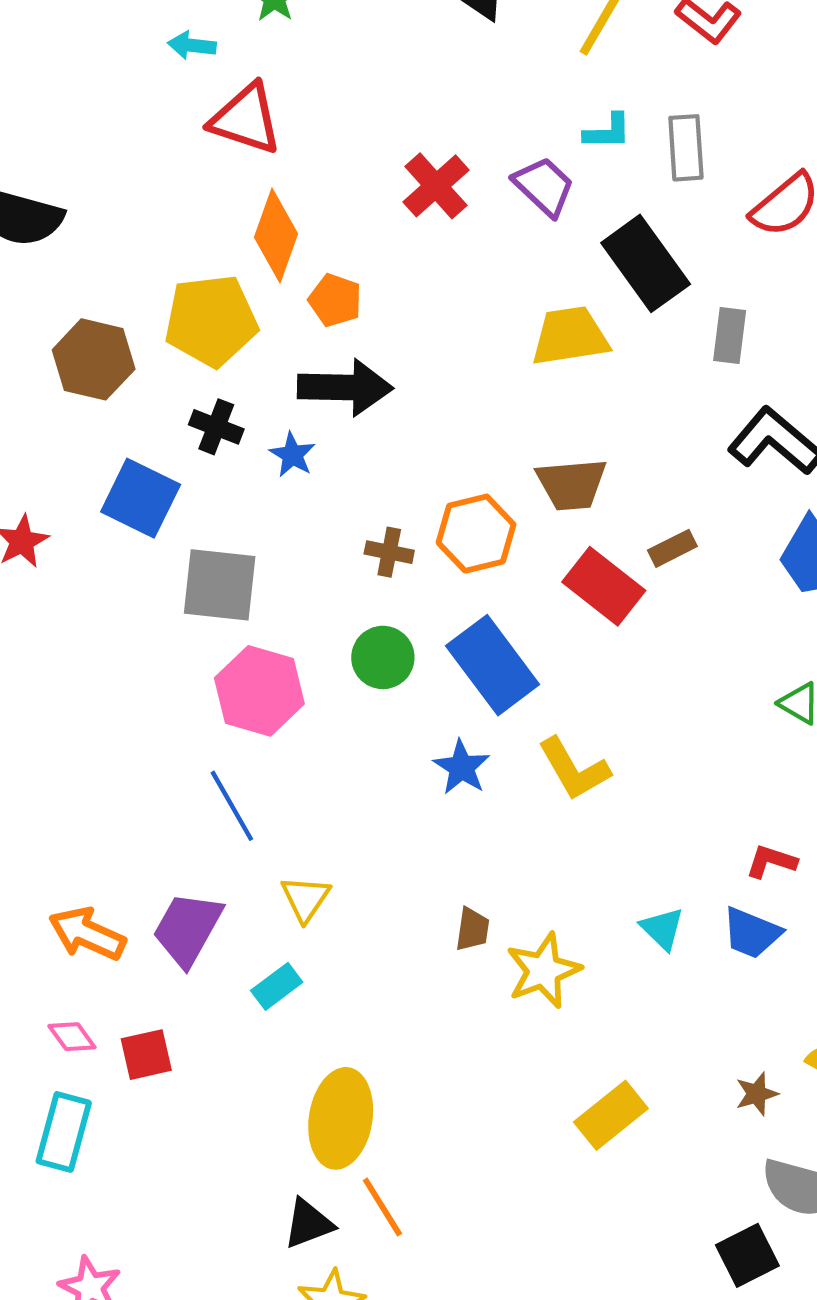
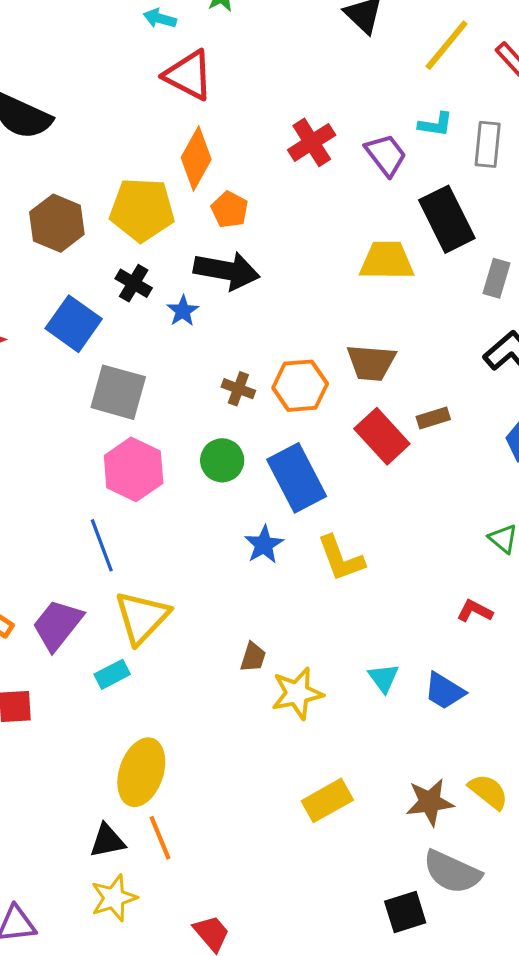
red L-shape: (771, 861) -> (475, 611), moved
yellow triangle: (305, 899) -> (142, 617), size x1.6
brown star: (757, 1094) -> (430, 802), size x1.6

